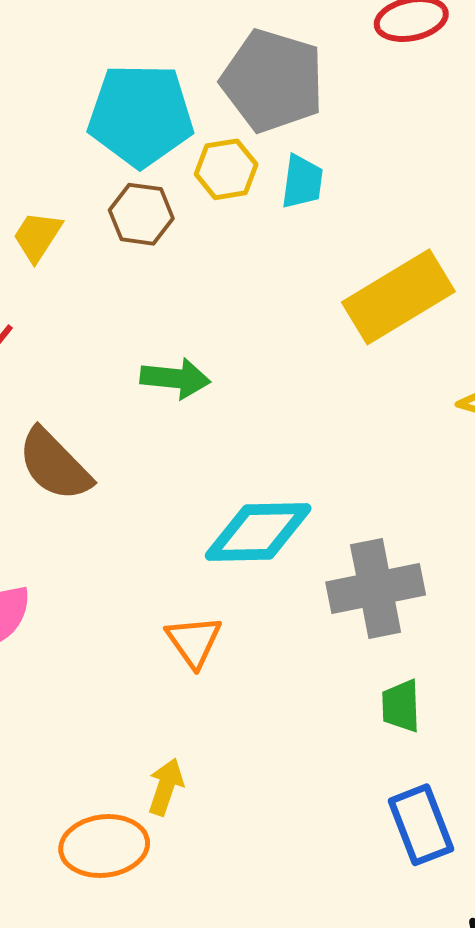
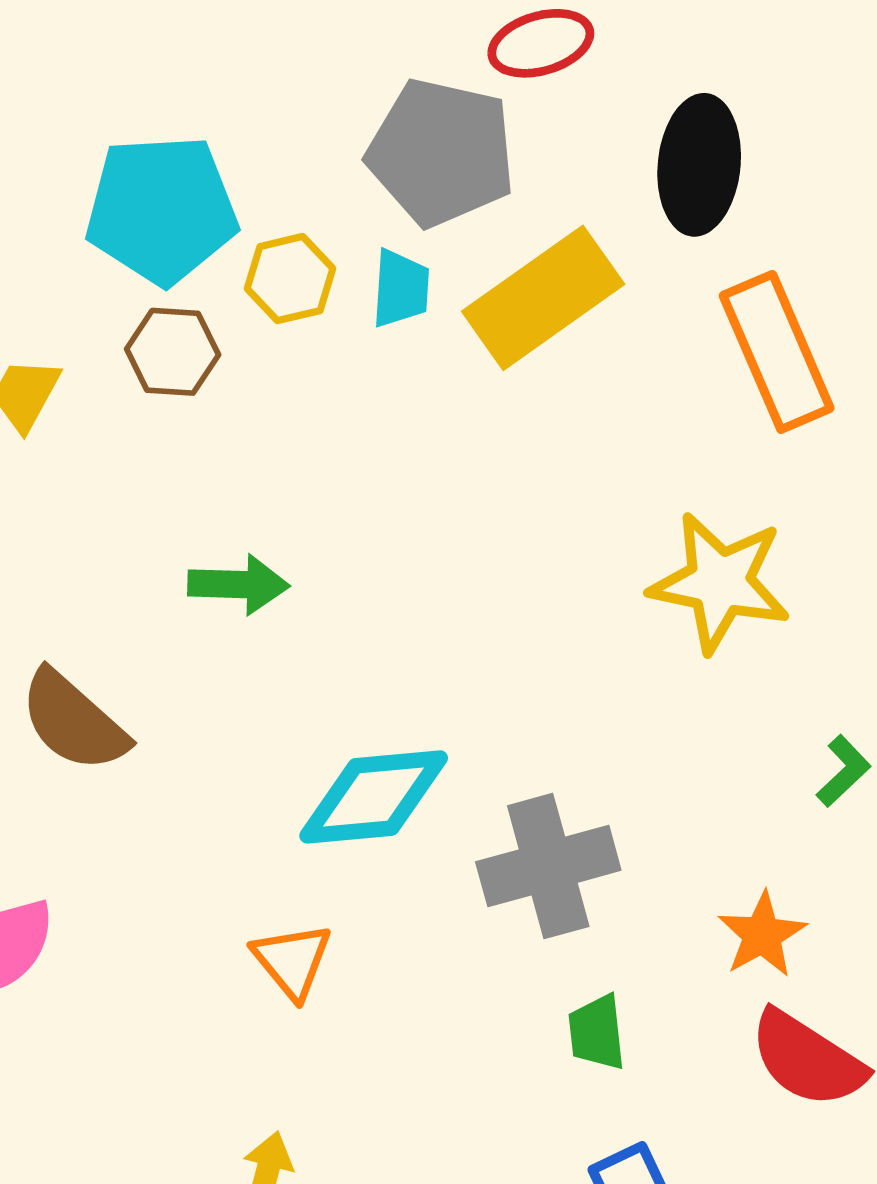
gray pentagon: (273, 81) -> (441, 152), moved
yellow rectangle: (398, 297) -> (543, 298), moved

